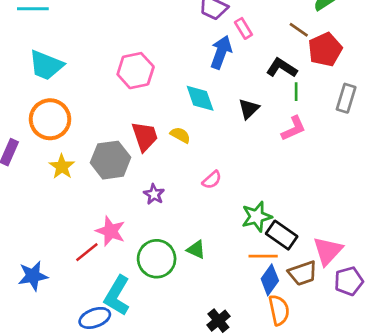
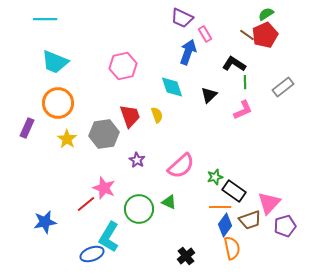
red pentagon: (325, 50) -> (265, 35), moved
gray rectangle: (346, 98) -> (283, 87), turned 35
yellow semicircle: (180, 135) -> (157, 115), turned 42
pink semicircle: (212, 180) -> (181, 166), moved, size x1.8
green star: (257, 217) -> (215, 177), size x0.7

